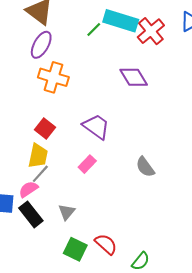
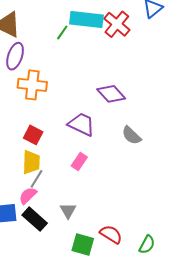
purple diamond: (134, 77) -> (111, 94), moved
gray semicircle: (145, 167) -> (131, 135), moved

